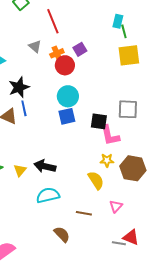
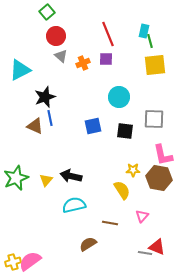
red line: (53, 21) -> (108, 34), moved
purple square: (80, 49) -> (106, 59), turned 32
red circle: (65, 65) -> (56, 36), moved
cyan circle: (68, 96) -> (119, 97), moved
pink L-shape: (110, 135) -> (163, 155), moved
brown semicircle: (62, 234) -> (88, 244), turned -78

